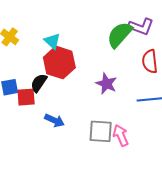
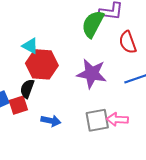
purple star: (106, 84) -> (92, 74), size x1.4
pink arrow: (121, 135) -> (117, 119), turned -50

